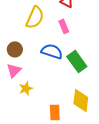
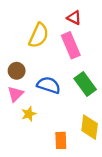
pink rectangle: (64, 26) -> (71, 45), size x1.6
blue semicircle: (52, 51) -> (49, 85), moved

